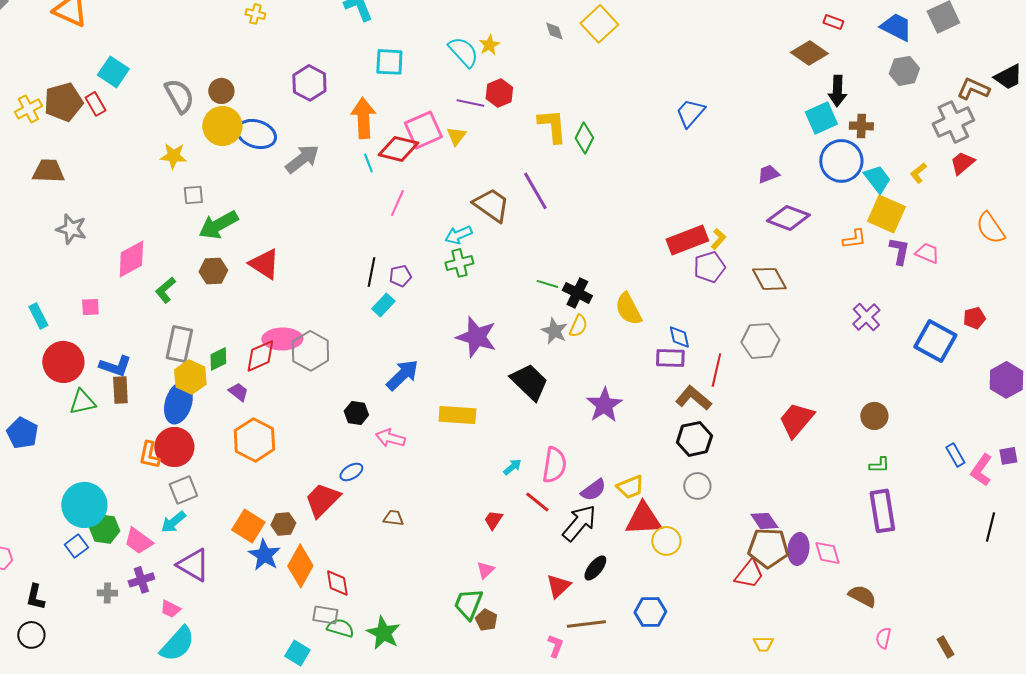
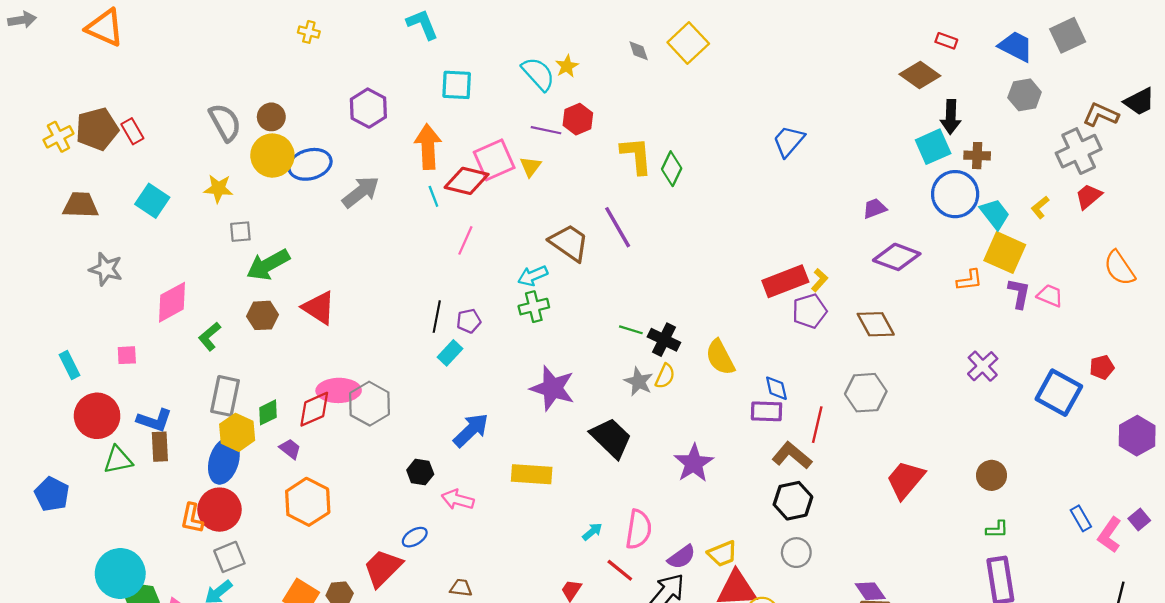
cyan square: (113, 72) -> (152, 201), moved
blue ellipse: (256, 134) -> (310, 164), turned -33
purple square: (1008, 456) -> (1139, 519), turned -30

